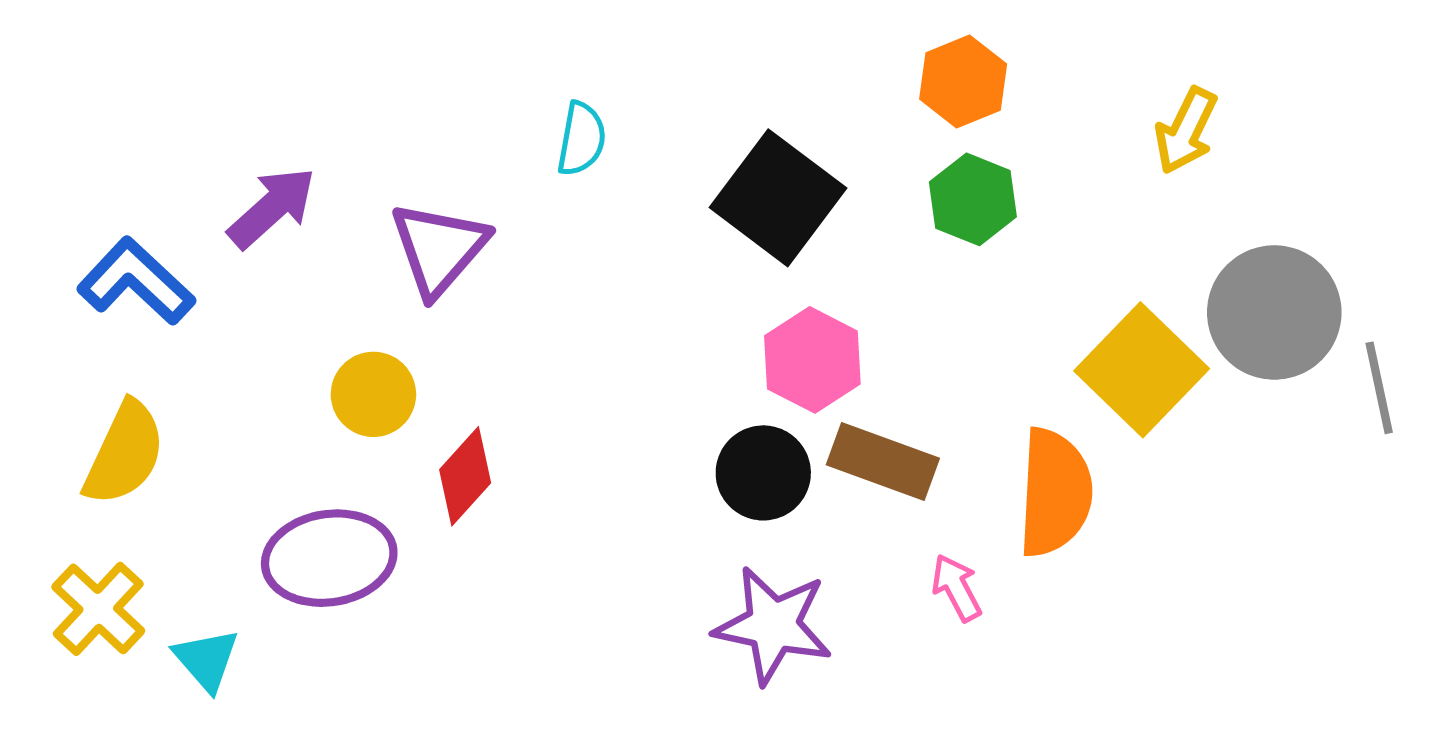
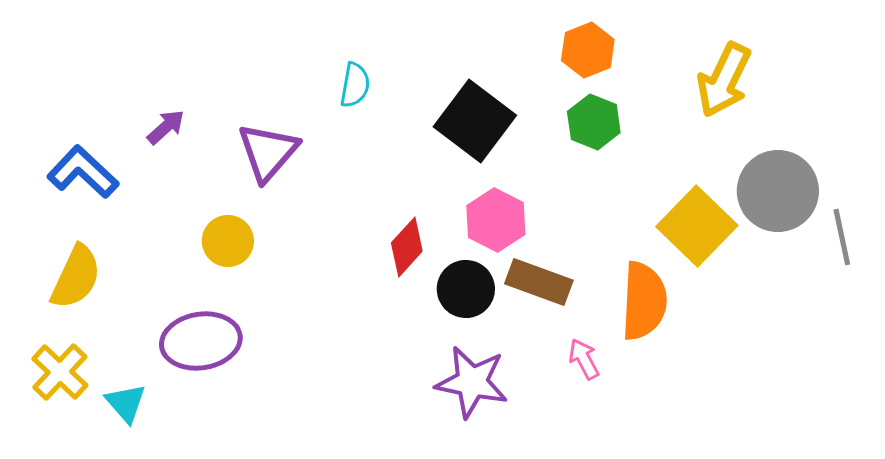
yellow arrow: (1186, 131) -> (724, 80), size x1.4
purple arrow: (272, 208) -> (166, 127), size x0.7
red diamond: (465, 476) -> (407, 247), moved

